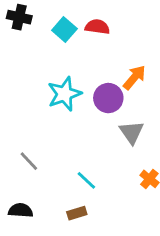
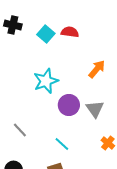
purple circle: (108, 98) -> (69, 105), moved

